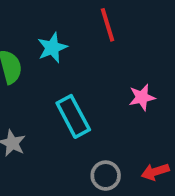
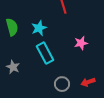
cyan star: (52, 48) -> (39, 28), moved

